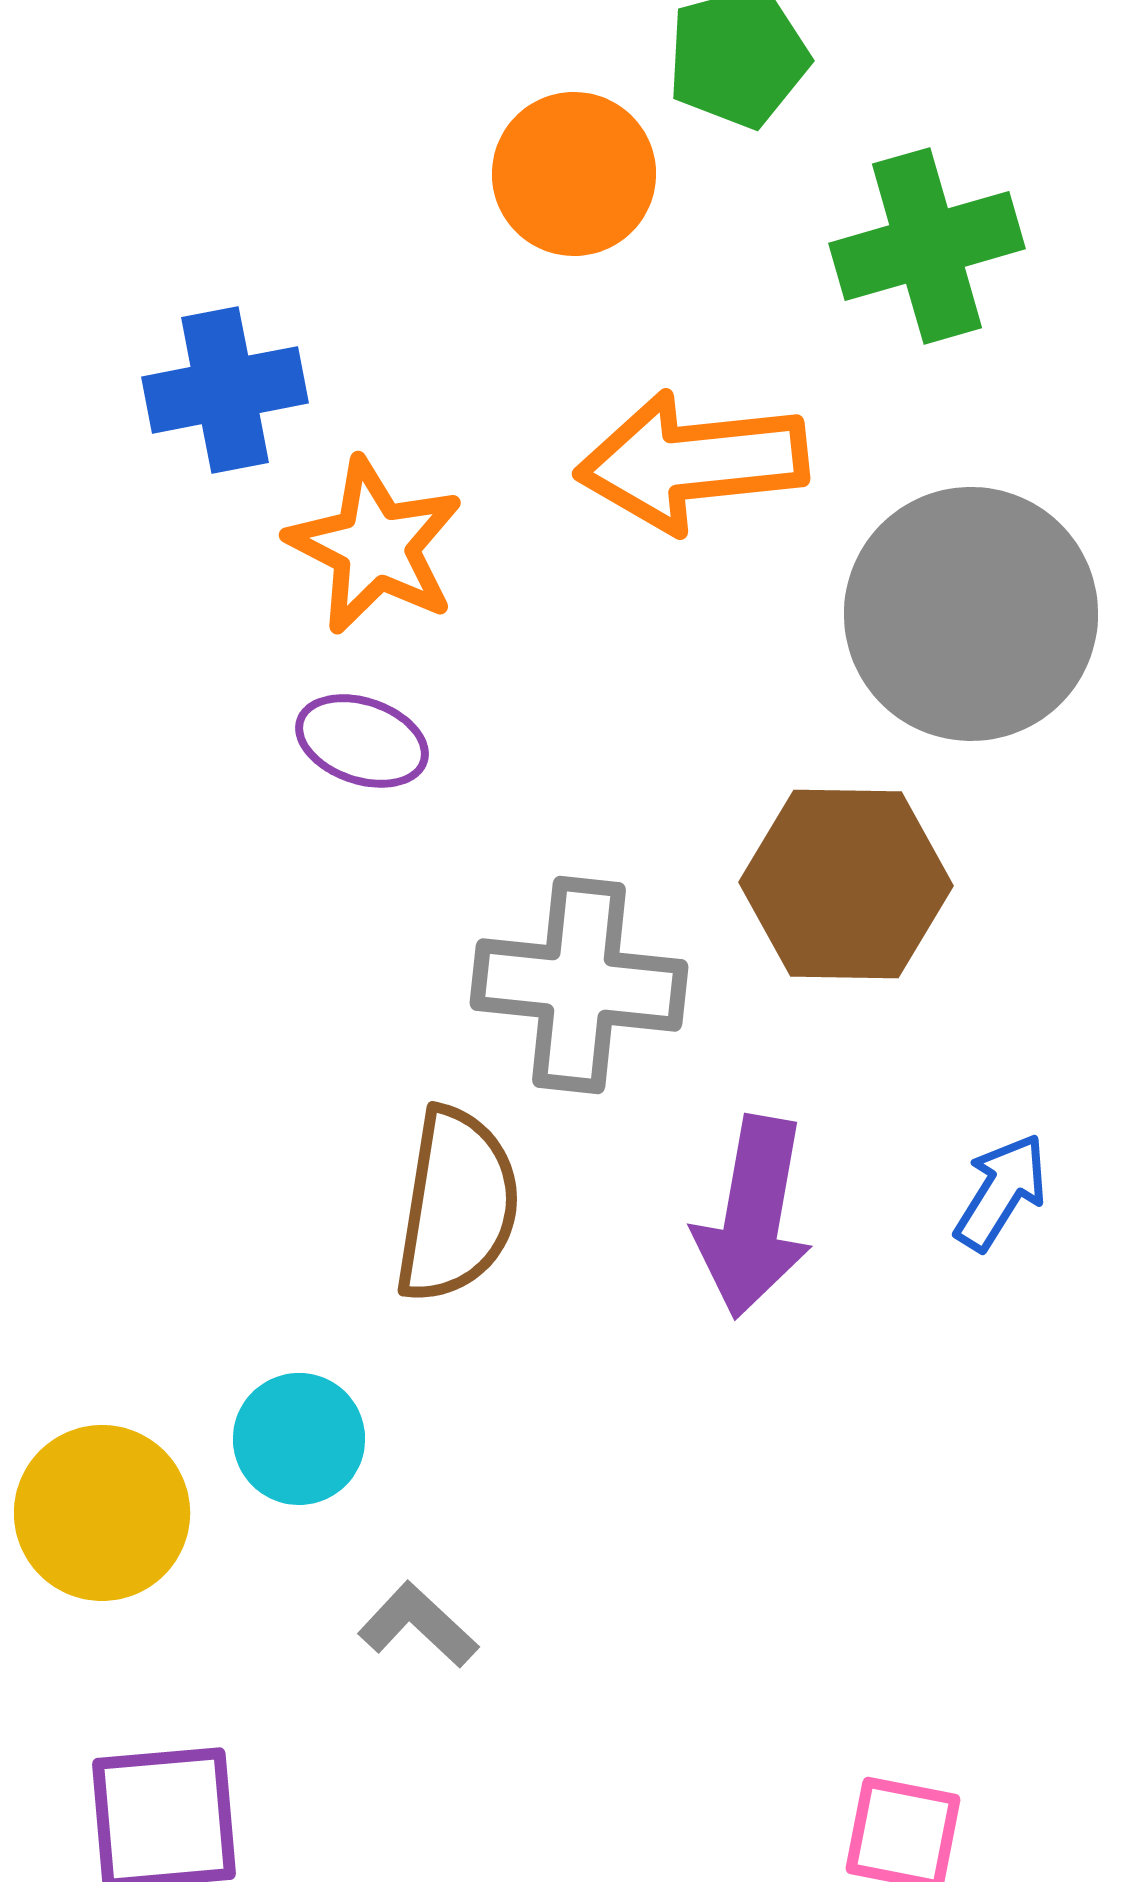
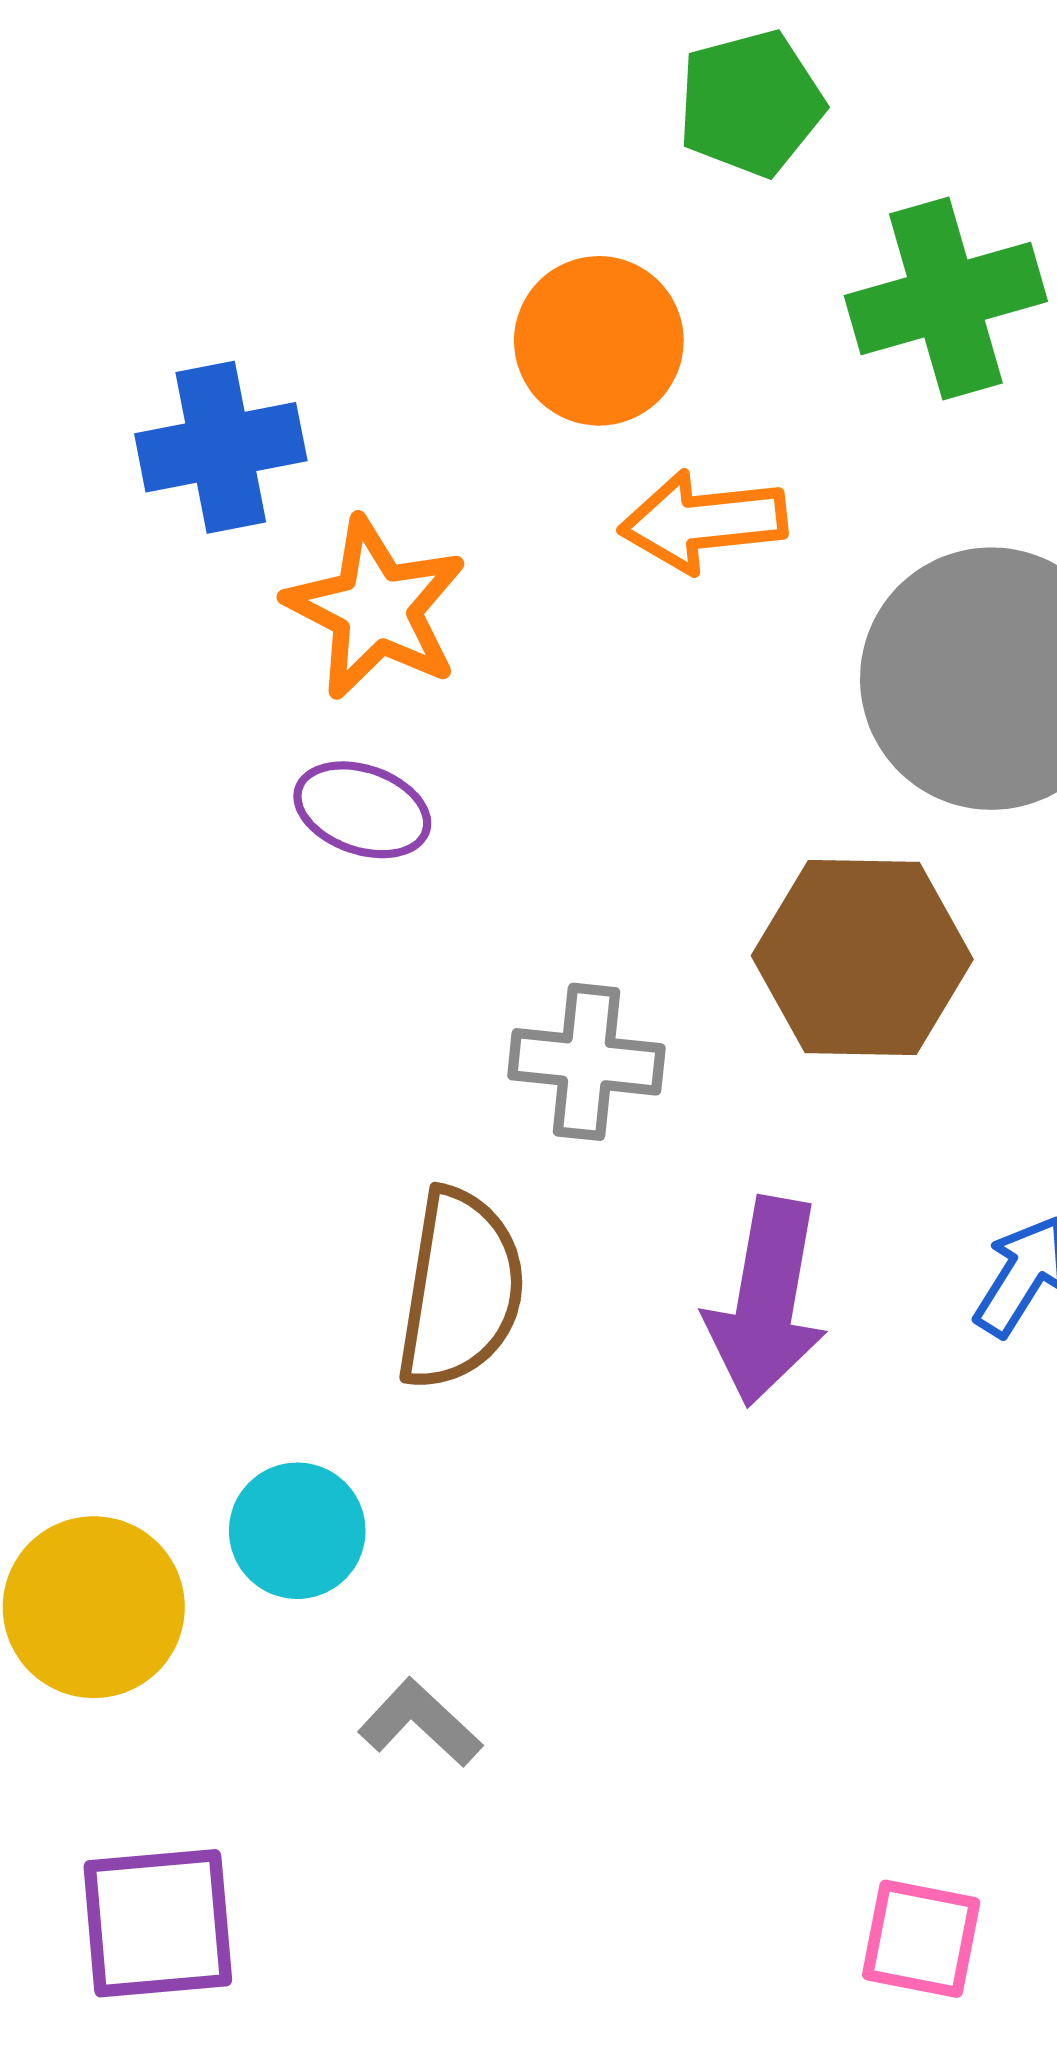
orange circle: (574, 174) -> (599, 341), moved
orange arrow: (692, 462) -> (703, 522), size x0.7
gray cross: (579, 985) -> (586, 1062), size x0.7

